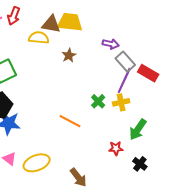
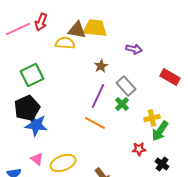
brown star: (69, 55) -> (101, 66), moved
gray rectangle: (125, 62) -> (126, 86), moved
purple line: (124, 80) -> (98, 96), moved
yellow cross: (121, 102) -> (152, 118), moved

